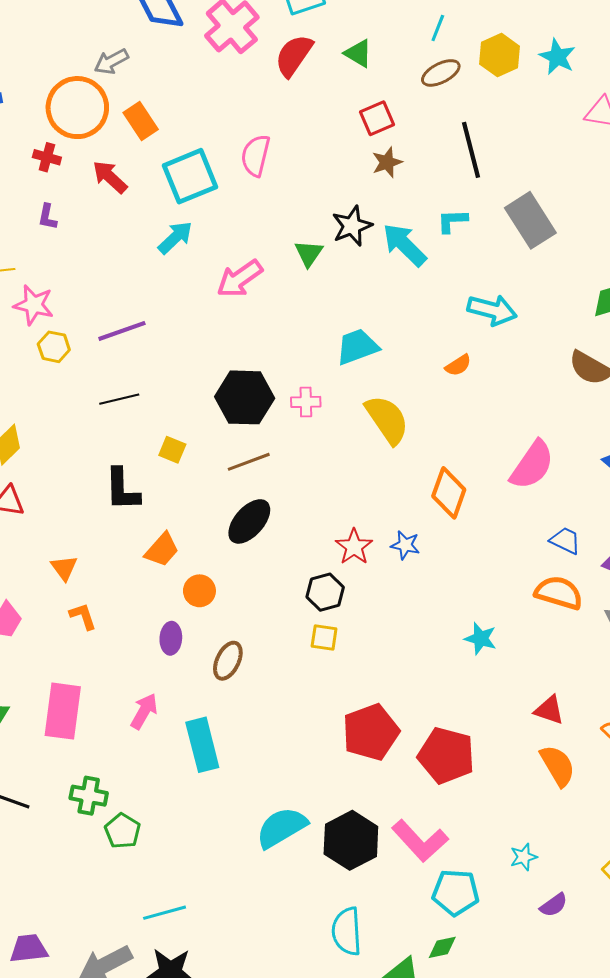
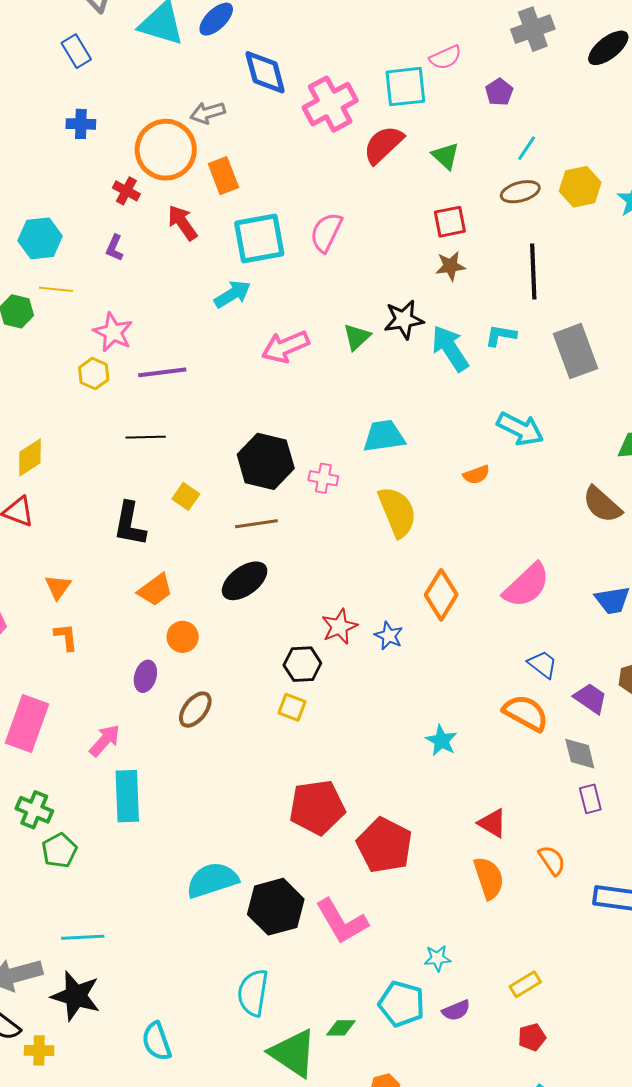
pink star: (34, 305) -> (113, 332), moved
cyan rectangle: (202, 745) -> (127, 796), moved
cyan pentagon: (456, 892) -> (402, 1004), moved

